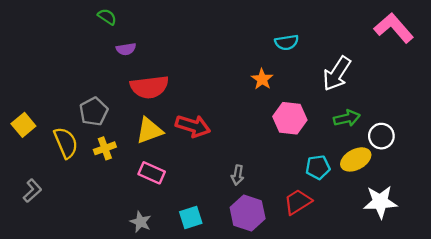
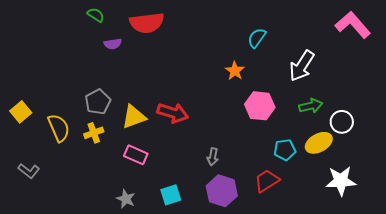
cyan semicircle: (287, 42) -> (257, 38), turned 135
red semicircle: (149, 87) -> (147, 23), moved
gray pentagon: (94, 112) -> (98, 102), moved
gray L-shape: (32, 191) -> (29, 171), turned 80

